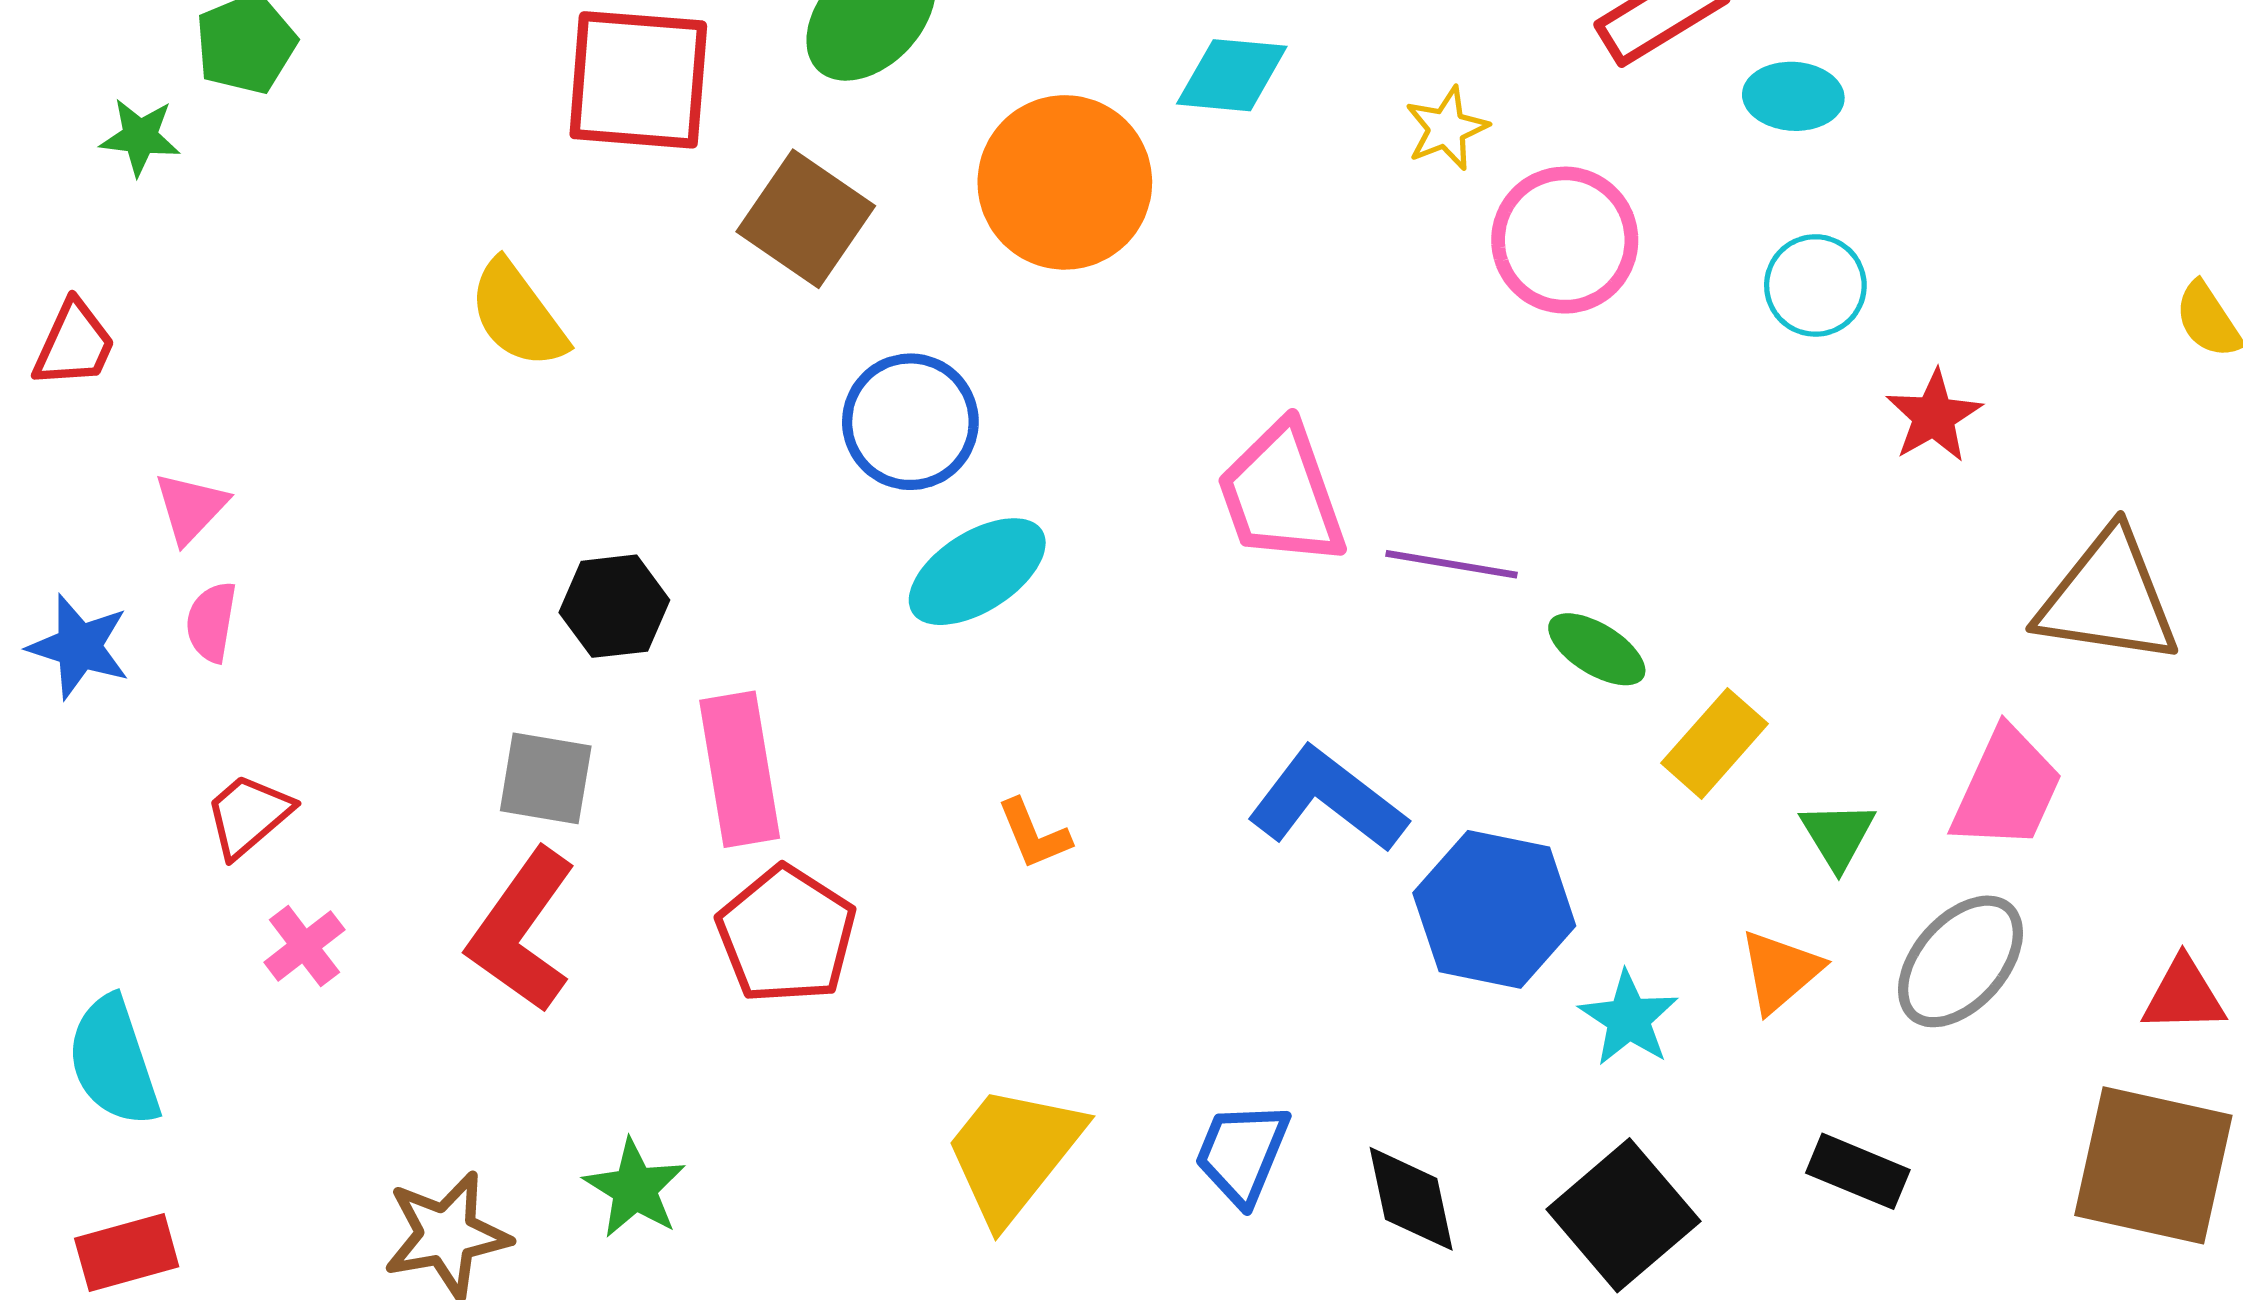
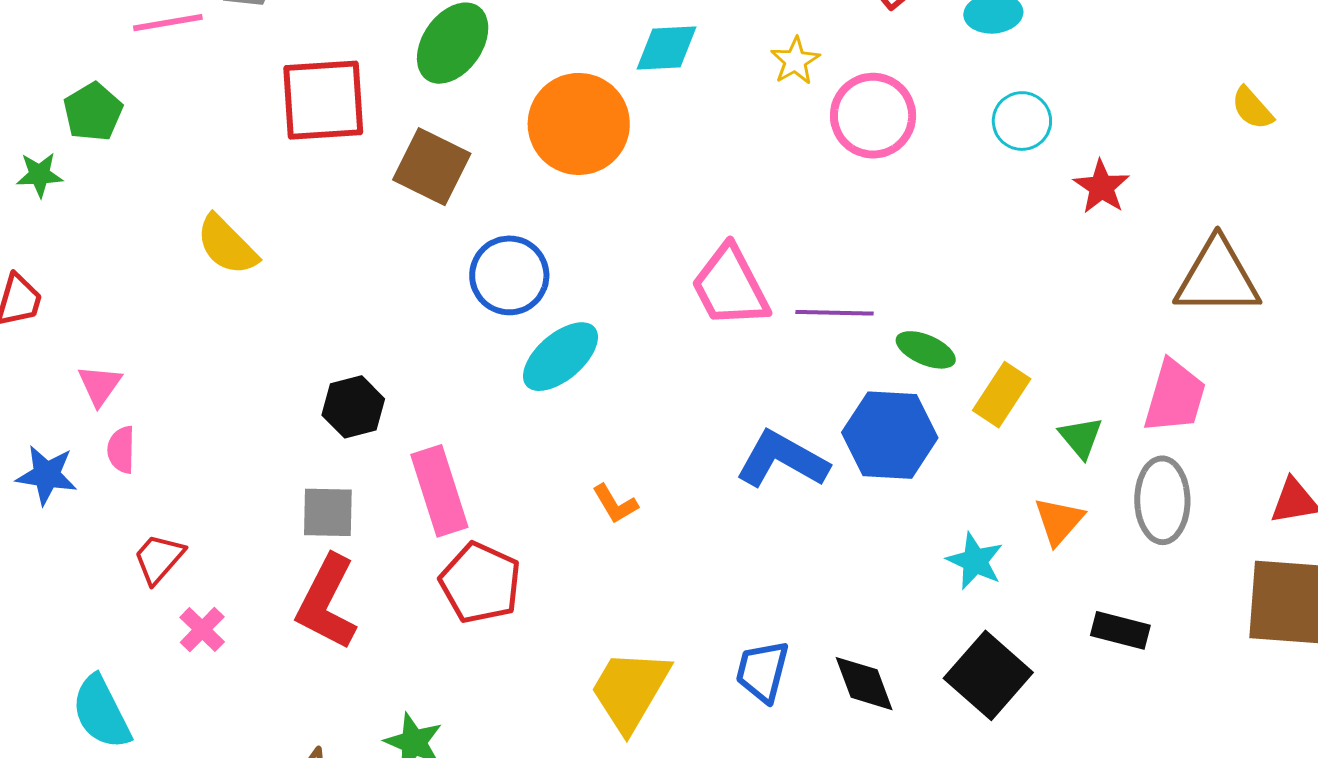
yellow semicircle: (518, 314) -> (227, 245), moved
blue hexagon: (1494, 909) -> (890, 435), moved
gray ellipse: (1961, 961) -> (1162, 500), turned -34

